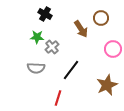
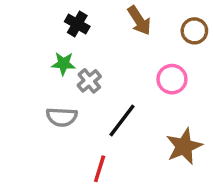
brown circle: (101, 18) -> (194, 31), moved
brown arrow: (81, 29) -> (139, 21), moved
pink circle: (113, 49) -> (172, 79), moved

